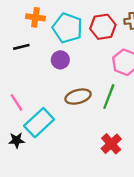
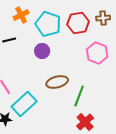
orange cross: (35, 17) -> (21, 15), turned -35
green line: (109, 97) -> (79, 96), moved

